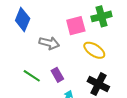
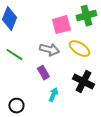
gray arrow: (49, 43) -> (49, 50), moved
green line: (32, 76) -> (14, 55), moved

